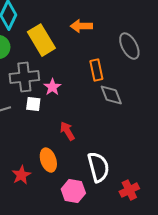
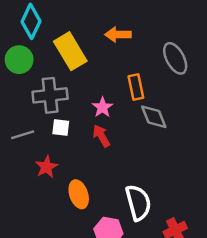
pink star: (52, 87) -> (102, 107), moved
red arrow: (67, 131) -> (101, 136), moved
red star: (21, 175) -> (46, 167), moved

